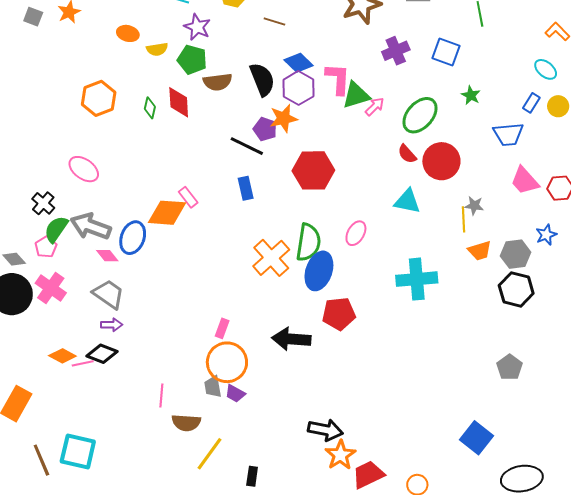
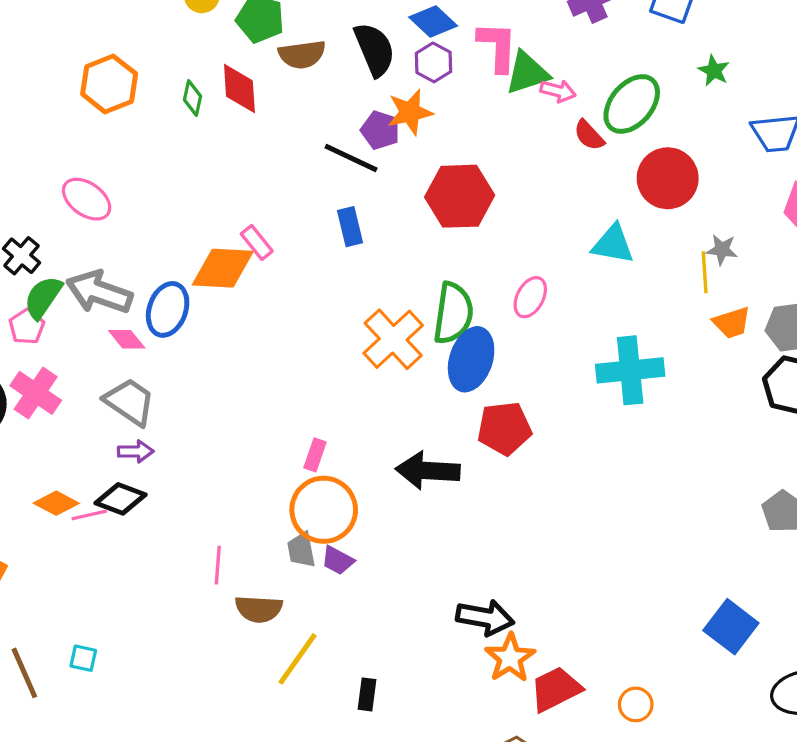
purple hexagon: (298, 88) -> (434, 62), size x0.7
pink arrow: (375, 107) -> (558, 91), turned 60
red semicircle: (407, 154) -> (589, 135), moved
cyan square: (78, 452) -> (83, 658), size x0.5

